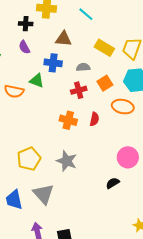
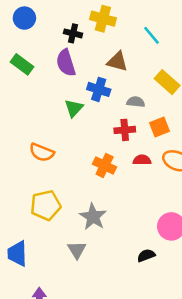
purple semicircle: (24, 47) -> (66, 63), size x1.5
green triangle: (37, 81) -> (74, 108), turned 42
orange semicircle: (14, 91) -> (42, 152), moved
red semicircle: (94, 119) -> (142, 160), moved, turned -112
gray triangle: (43, 194) -> (77, 250), moved, size x0.7

